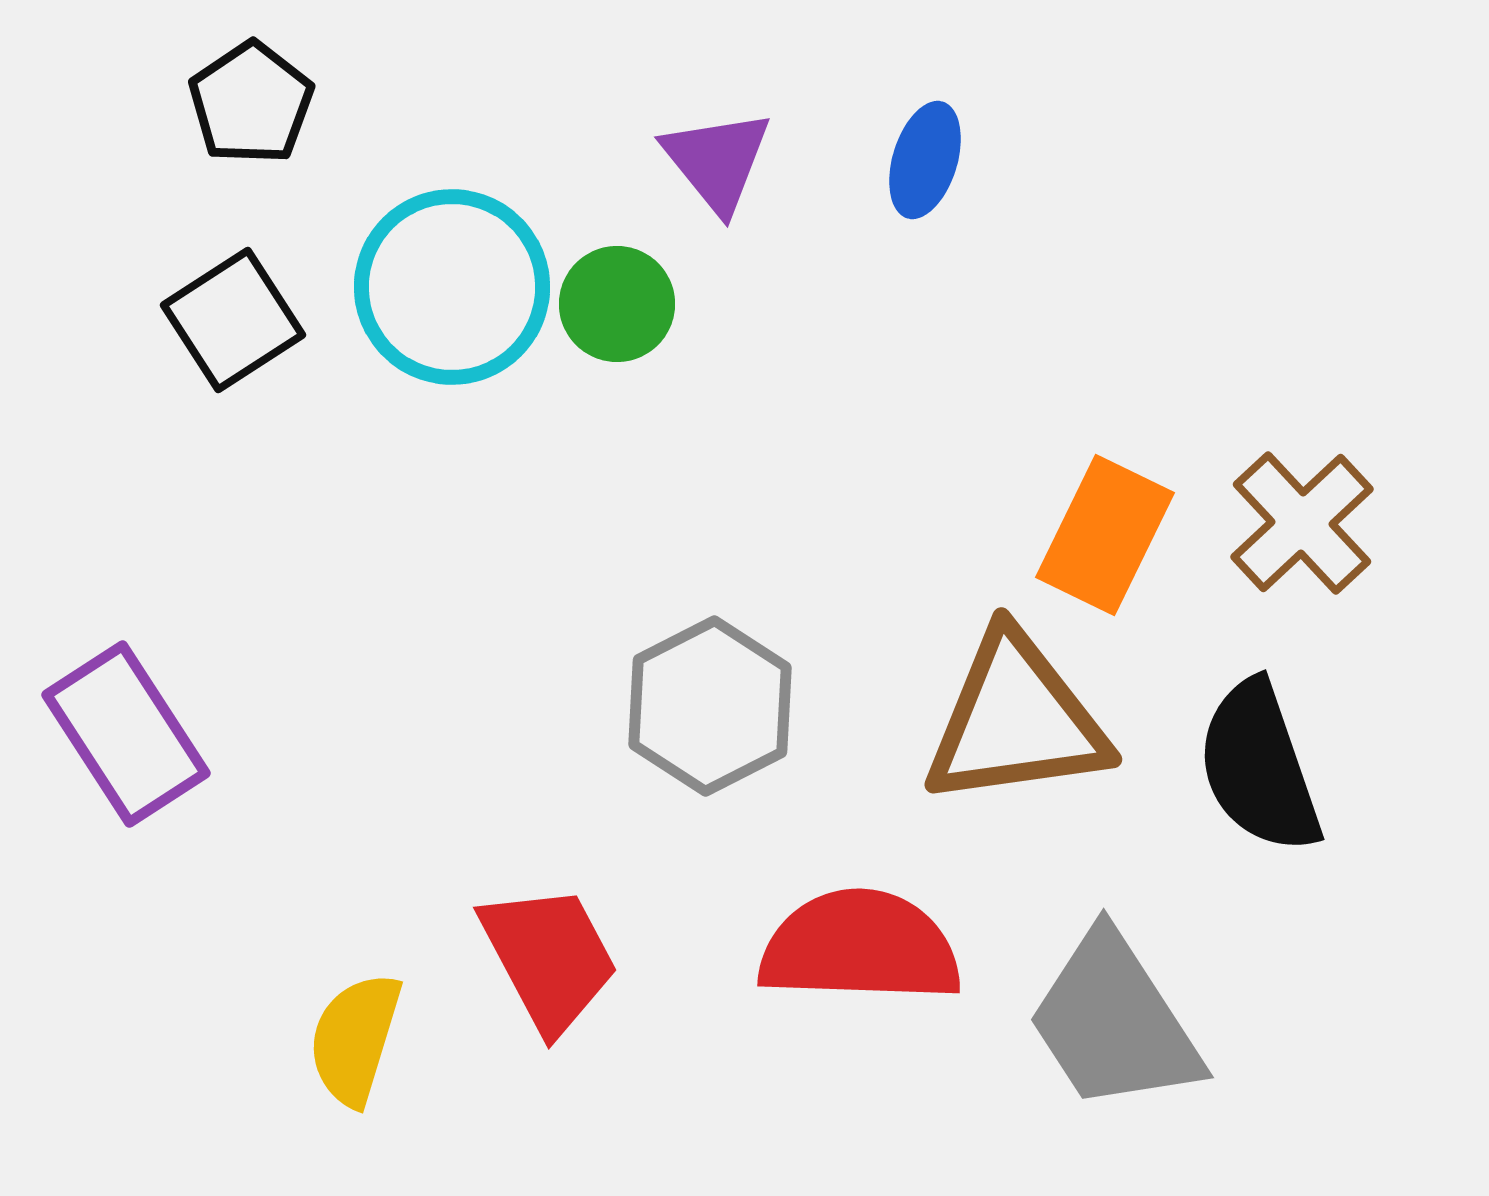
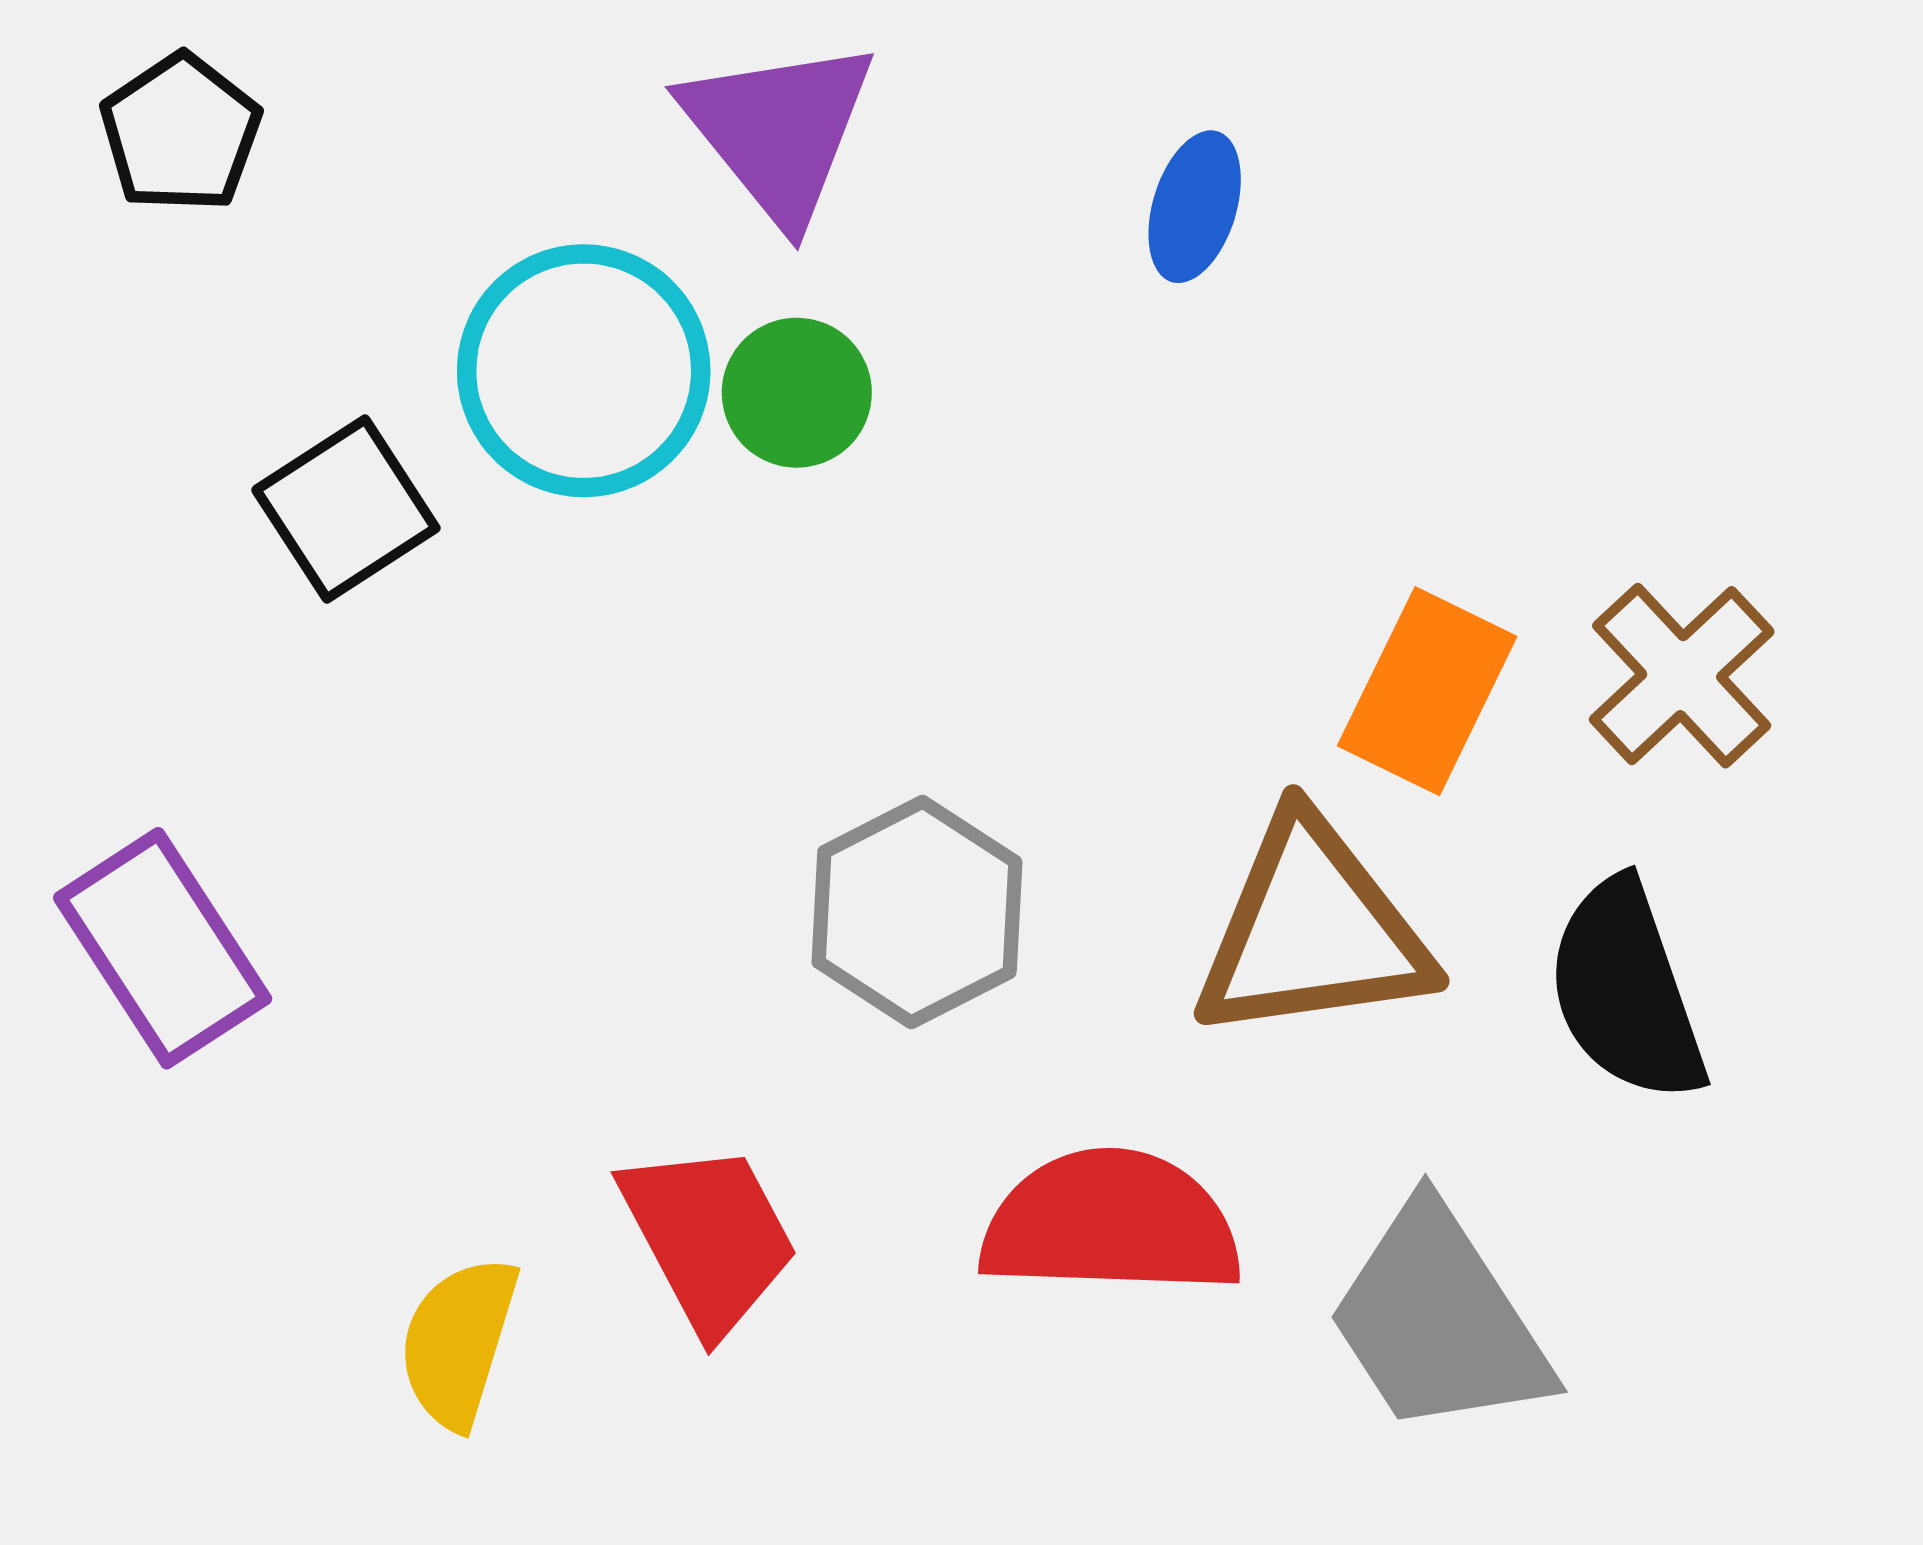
black pentagon: (251, 103) -> (181, 133), moved
purple triangle: (717, 161) -> (779, 130), moved, size x1.4
black square: (233, 320) -> (346, 509), moved

